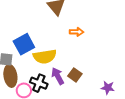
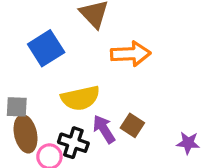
orange arrow: (77, 32) -> (131, 54), size x1.6
blue square: (24, 44) -> (46, 48), moved

